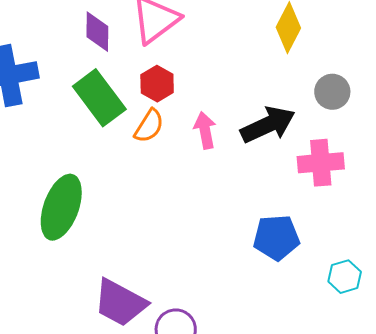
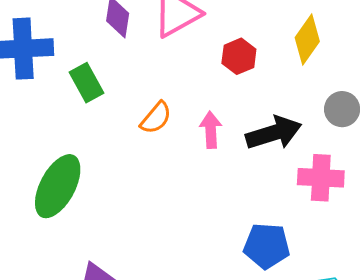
red hexagon: (157, 84) -> (239, 56), moved
green rectangle: (99, 98) -> (86, 83), moved, size x0.7

